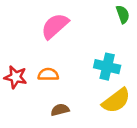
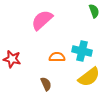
orange semicircle: (48, 74) -> (57, 57), moved
brown semicircle: (60, 110) -> (46, 84), turned 80

